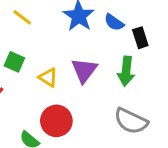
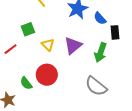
green square: (14, 62) -> (28, 29), turned 32

